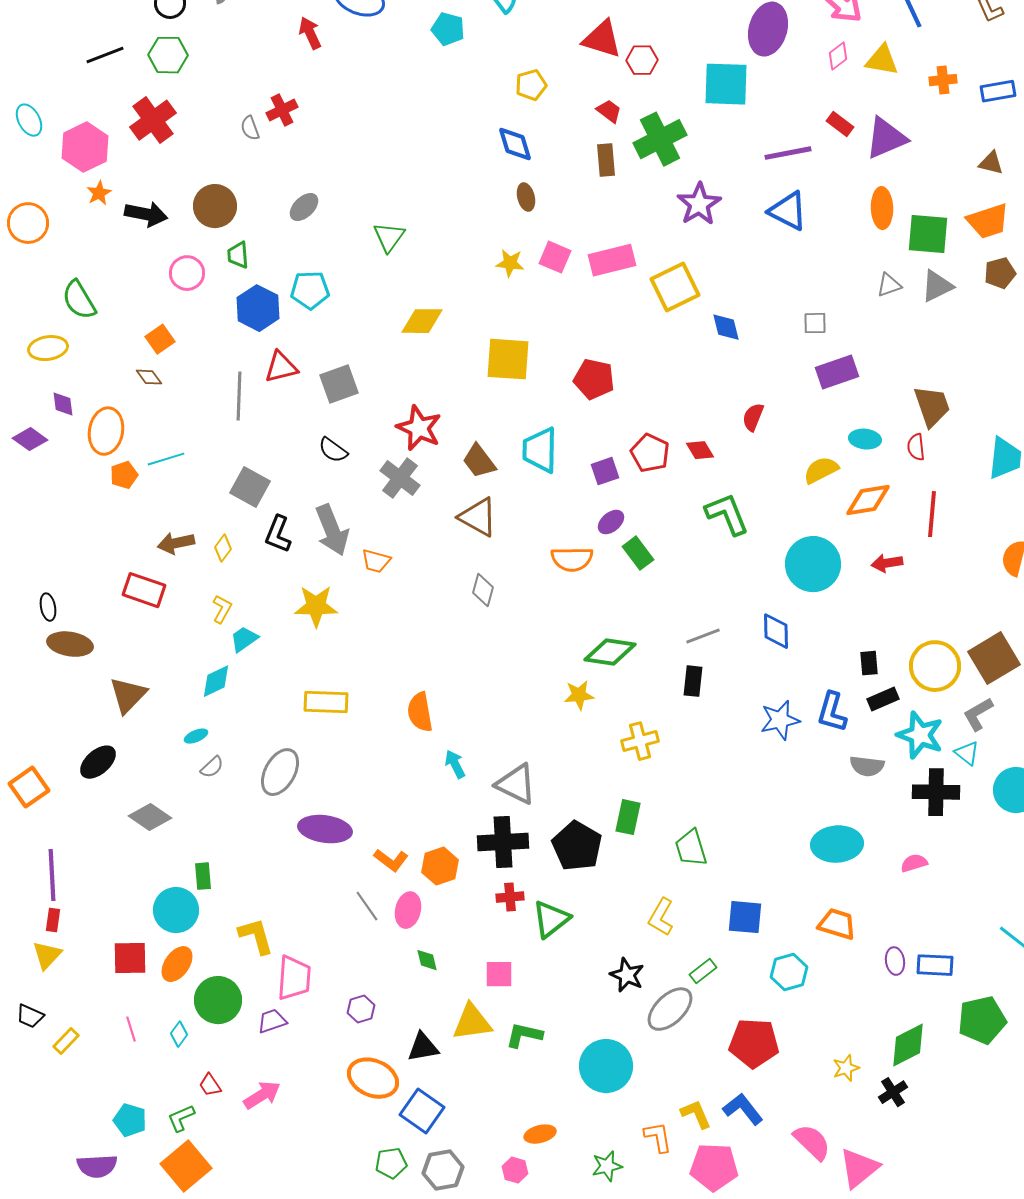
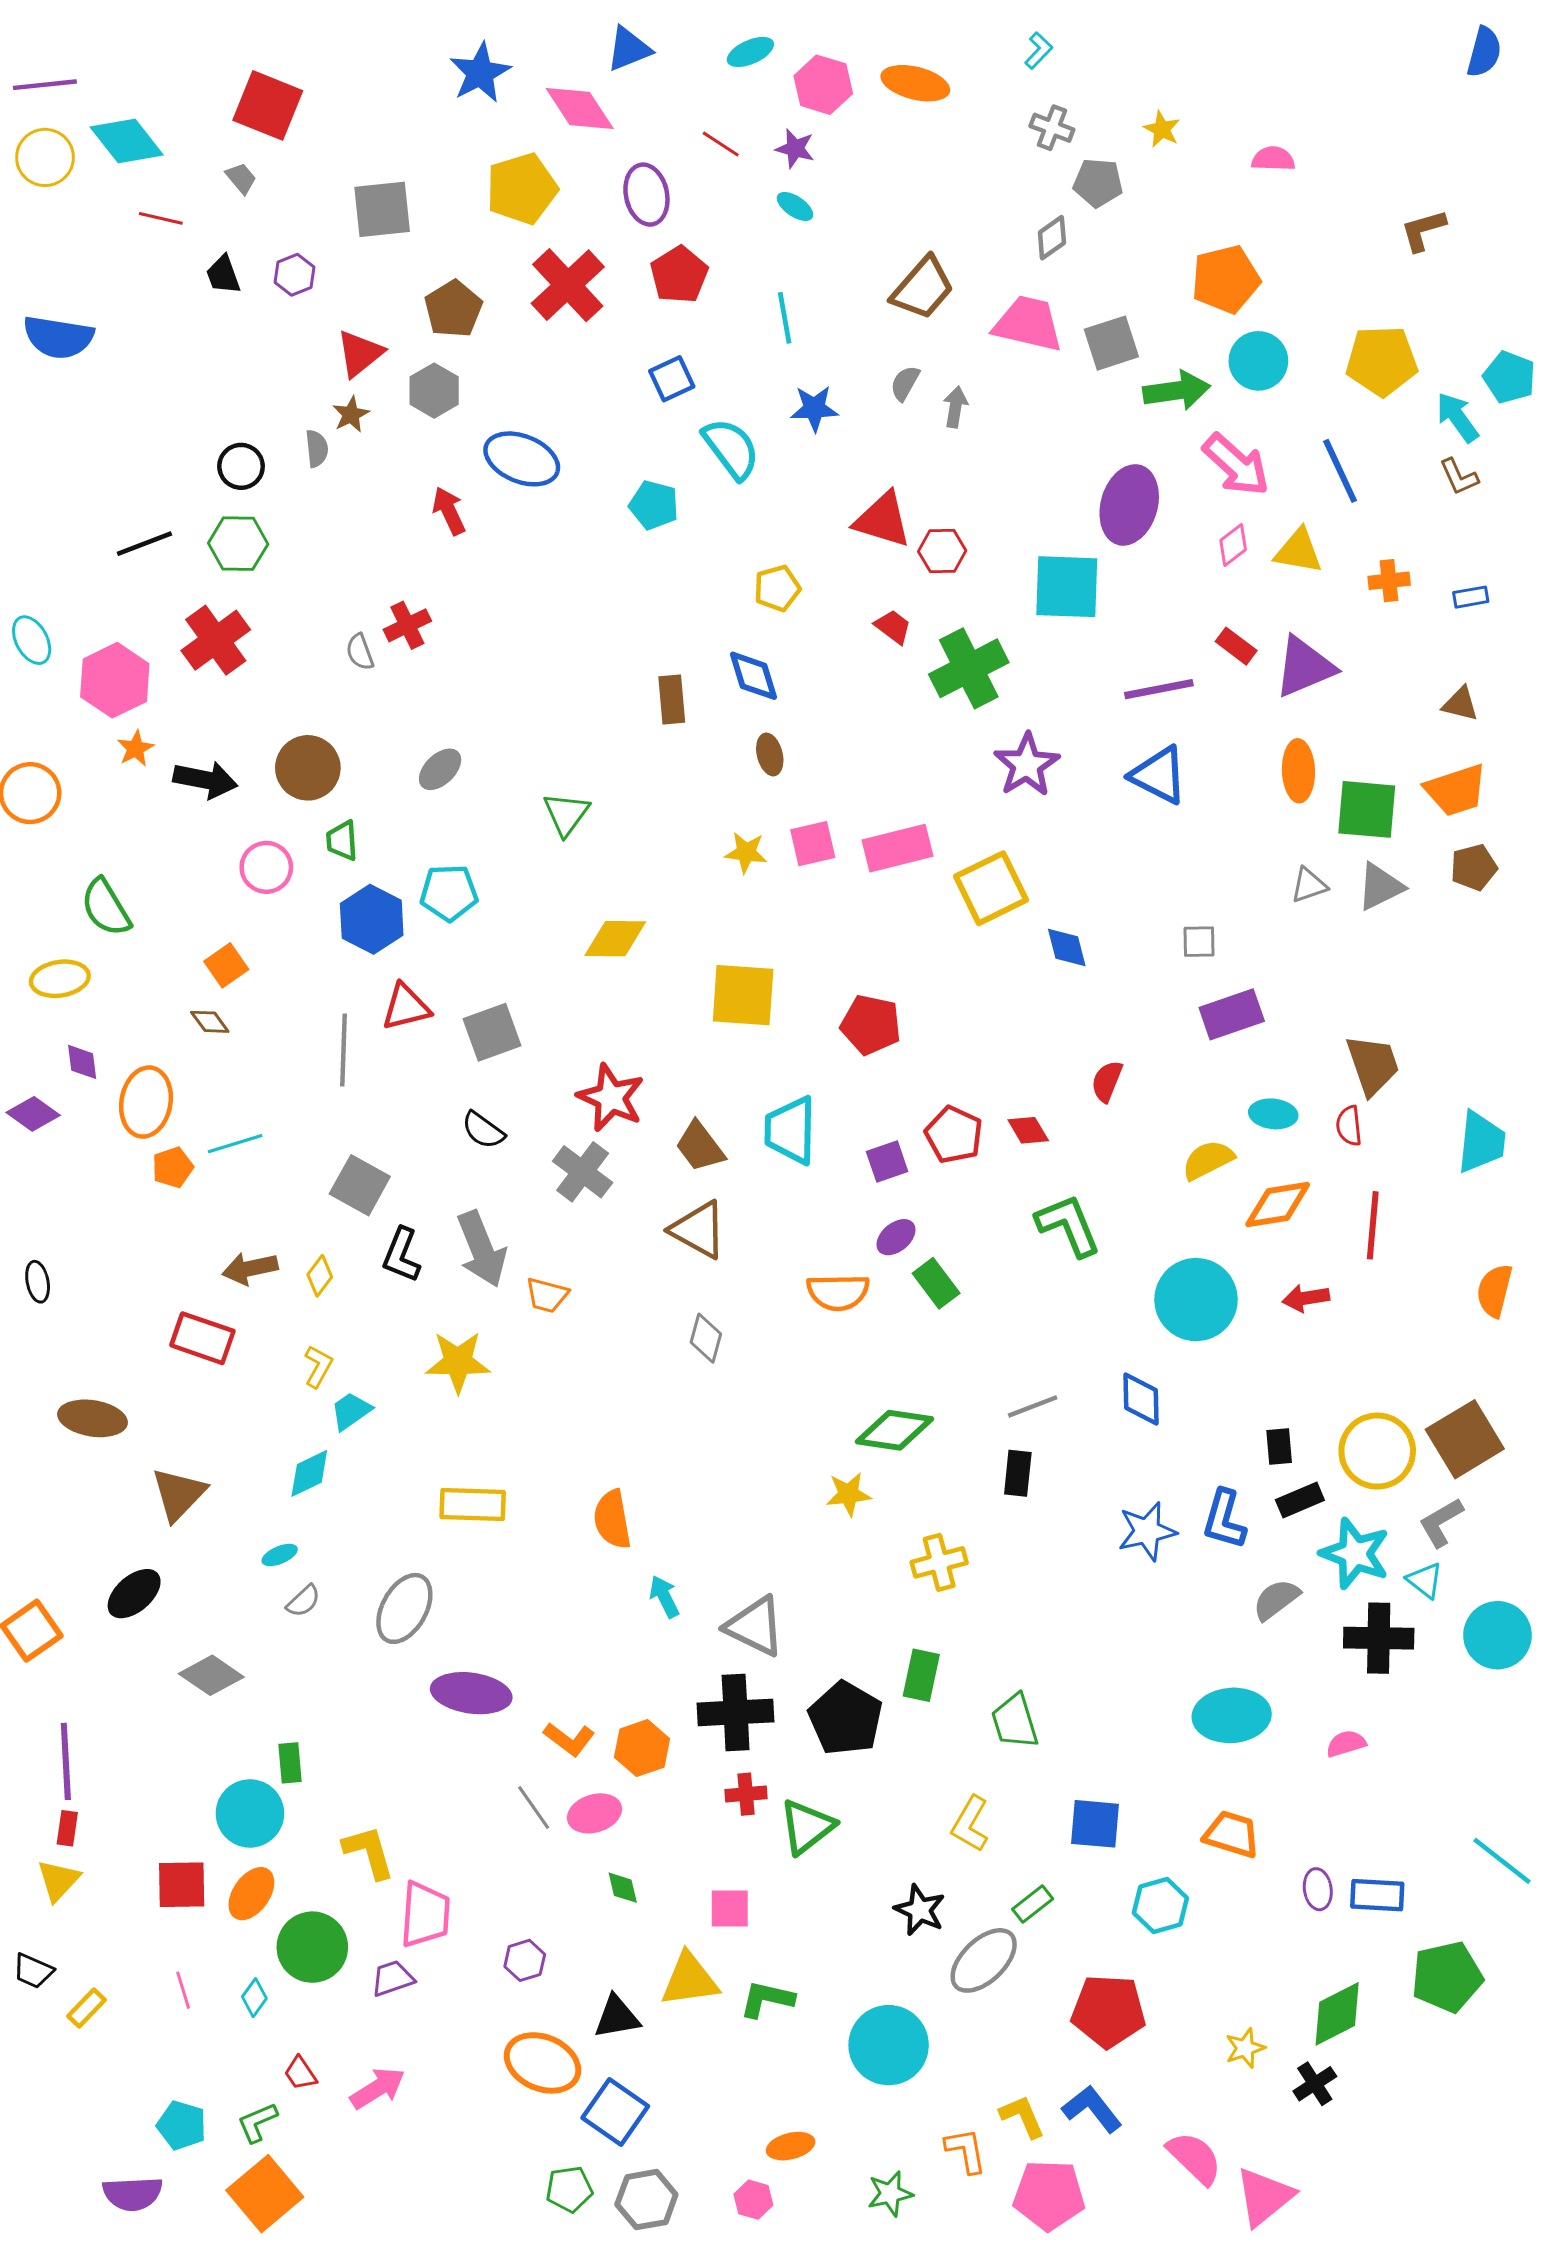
blue rectangle: (998, 91) -> (1471, 597), size x0.7
brown rectangle: (606, 160) -> (672, 700), moved
pink square: (555, 257) -> (813, 844), turned -36
black ellipse: (48, 607) -> (38, 1282), moved
gray semicircle: (867, 766) -> (1276, 1600), turned 136
pink ellipse: (408, 910) -> (594, 1813), turned 60

